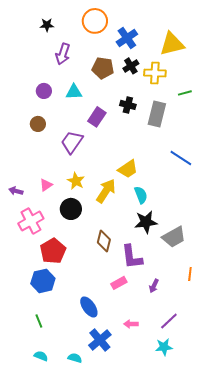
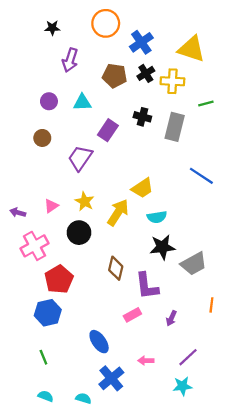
yellow triangle: (172, 44) -> (191, 49), turned 32
cyan semicircle: (141, 195) -> (157, 217), turned 102

